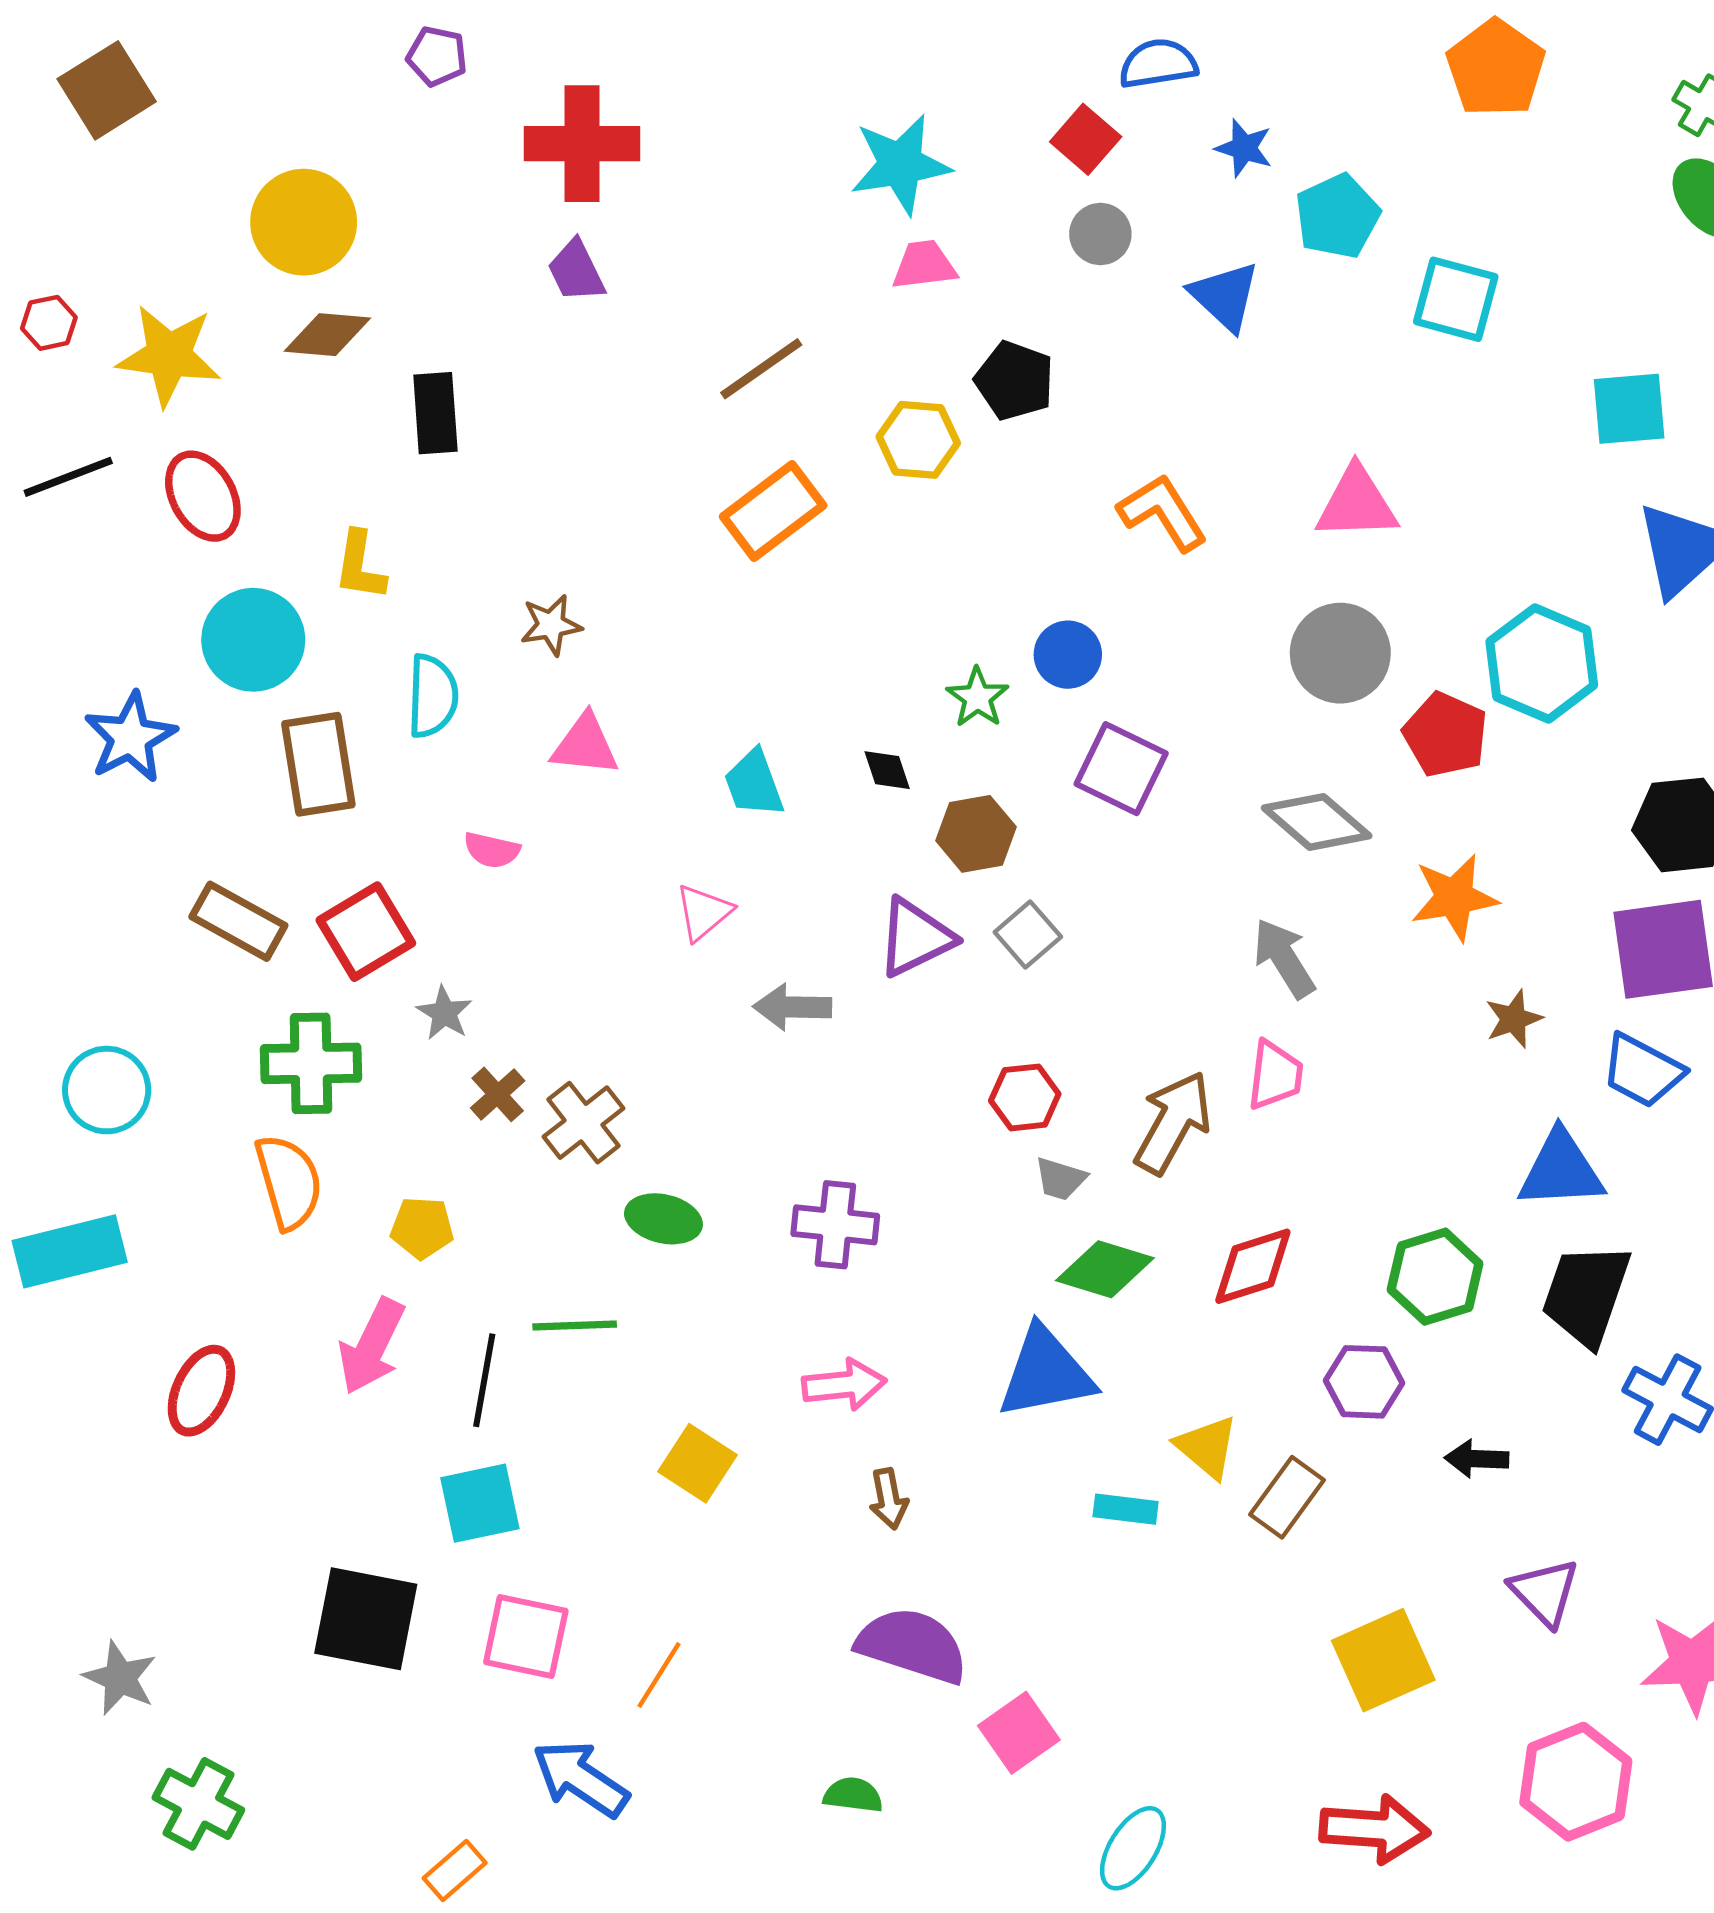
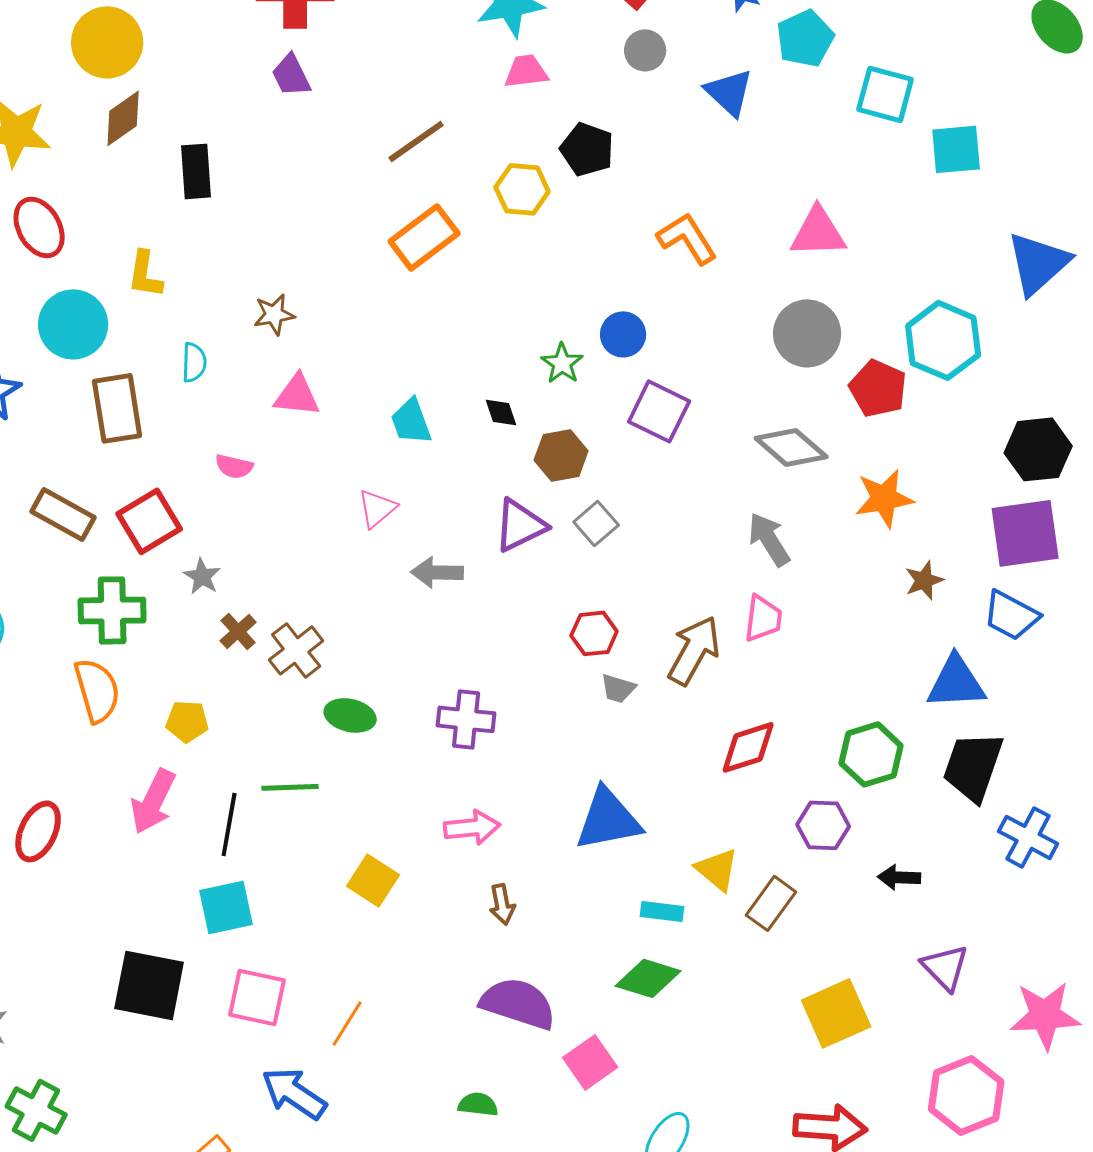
brown diamond: (327, 335) -> (123, 118), turned -40
cyan square: (1629, 409) -> (956, 149), moved
cyan semicircle: (432, 696) -> (194, 362), size x0.7
green diamond: (1105, 1269) -> (648, 978), moved

